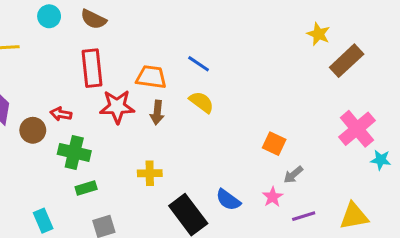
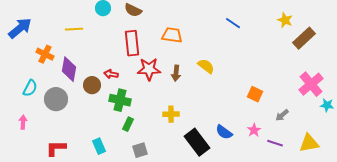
blue line: (199, 64) -> (233, 23), moved
orange trapezoid: (151, 77) -> (172, 35), moved
gray arrow: (293, 175) -> (282, 115), moved
green rectangle: (86, 188) -> (128, 124), turned -48
purple line: (304, 216) -> (275, 143), turned 35

